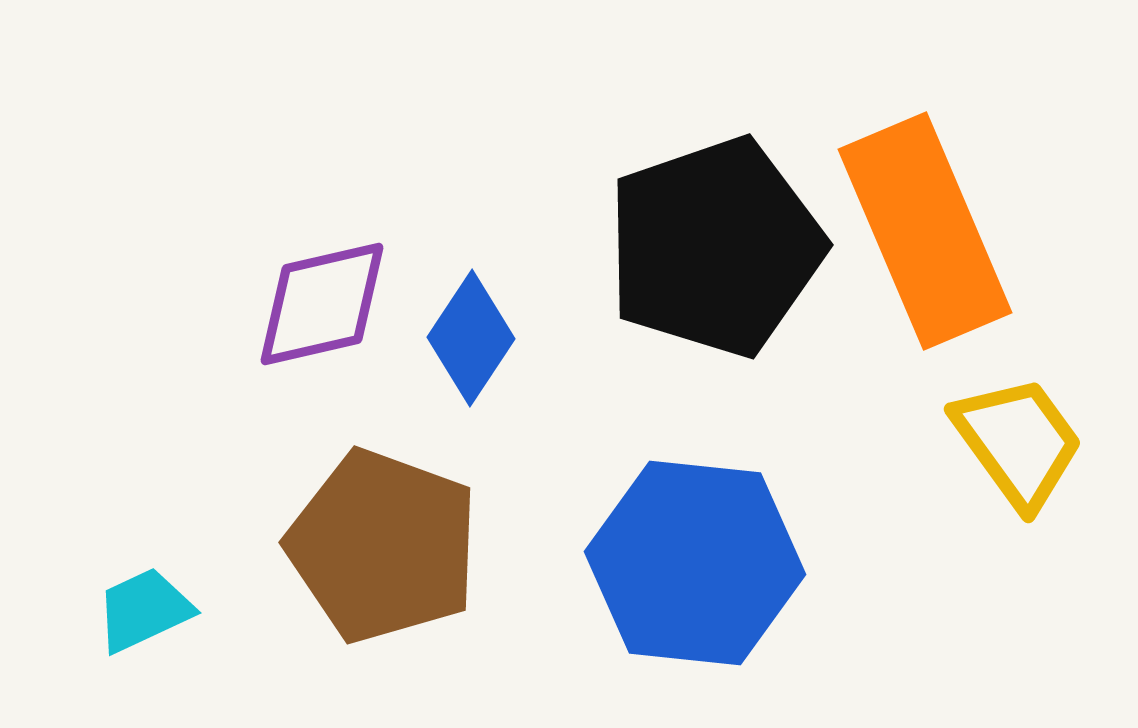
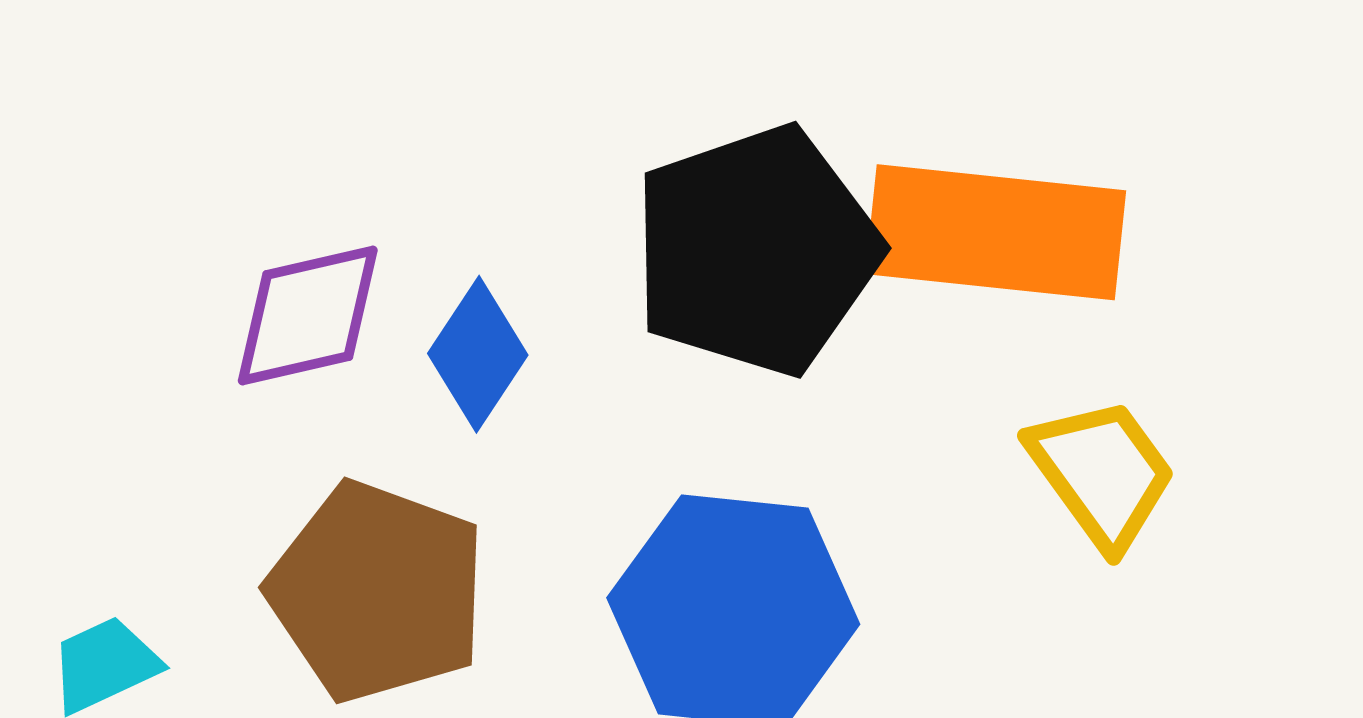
orange rectangle: (925, 231) -> (996, 232), turned -61

